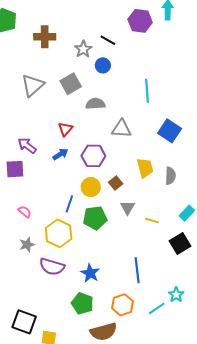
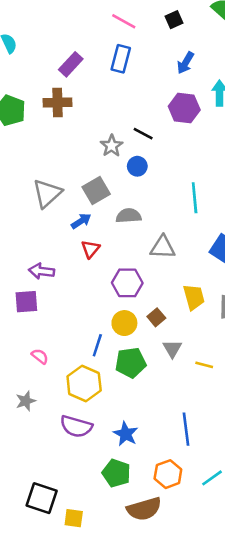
brown cross: (45, 37) -> (57, 102), moved
purple arrow: (27, 146) -> (41, 271), turned -30
blue arrow: (60, 154) -> (81, 221), moved
gray star: (27, 245) -> (26, 401), moved

